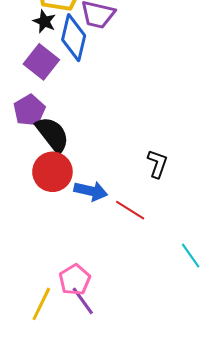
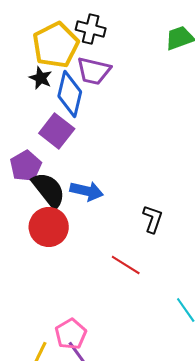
purple square: (41, 62) -> (57, 131), moved
blue arrow: (91, 191) -> (87, 191), moved

